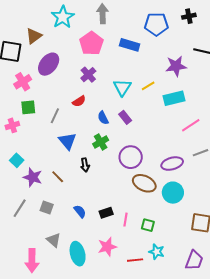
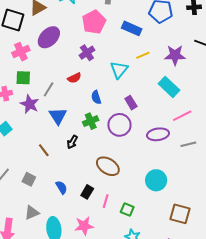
yellow line: (148, 86) -> (143, 55), moved
cyan rectangle: (174, 98) -> (169, 87), turned 50
purple rectangle: (125, 117) -> (131, 103), moved
purple circle: (131, 157) -> (119, 125), moved
purple ellipse: (172, 164) -> (158, 134), moved
black arrow: (85, 165) -> (72, 142), turned 32
purple star: (33, 177) -> (30, 104), moved
brown ellipse: (144, 183) -> (108, 166), moved
black rectangle: (106, 213) -> (87, 192), turned -48
gray triangle: (54, 240) -> (32, 213), turned 49

